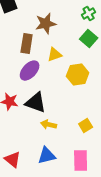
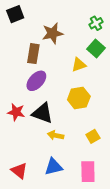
yellow triangle: (55, 55) -> (79, 65), moved
yellow hexagon: (78, 75) -> (79, 98), moved

